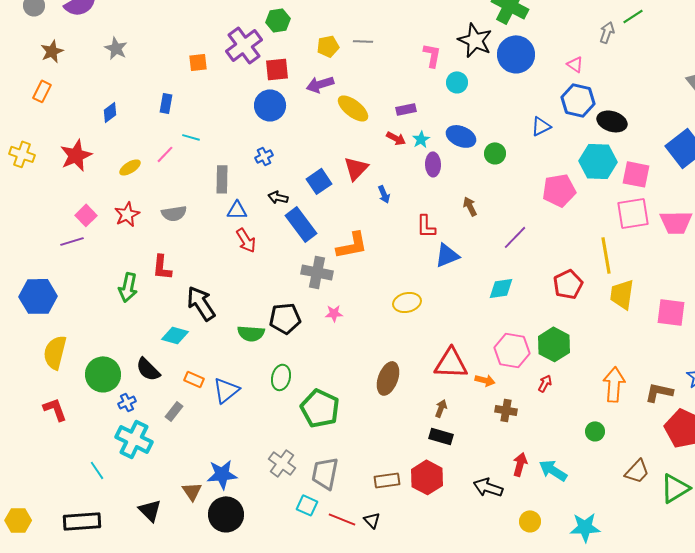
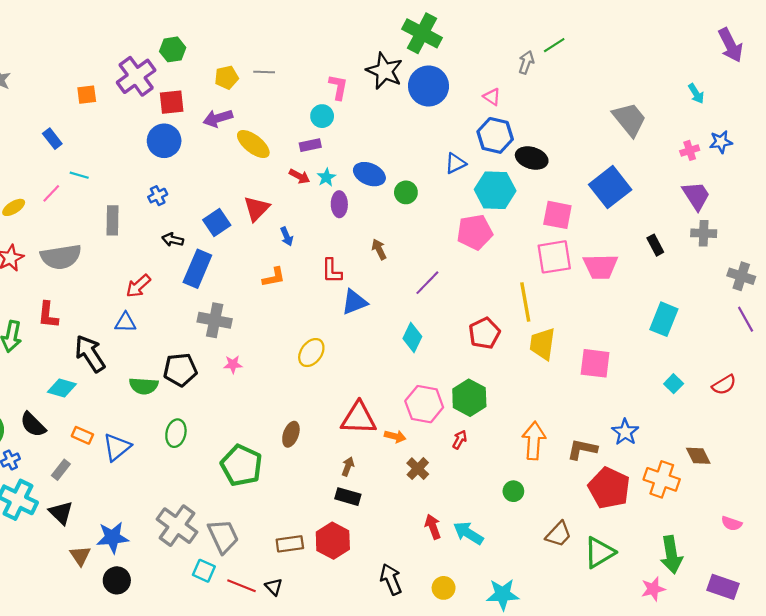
cyan circle: (457, 82) -> (322, 116), moved
blue rectangle: (166, 103) -> (52, 139), turned -48
cyan hexagon: (598, 161) -> (495, 190), moved
blue triangle: (237, 210) -> (125, 322), moved
gray semicircle: (174, 213) -> (61, 257), size x1.5
blue rectangle: (301, 224) -> (197, 269), turned 60
red arrow: (246, 240) -> (138, 286), turned 80
orange L-shape: (352, 245) -> (274, 277), moved, size x0.7
cyan diamond: (501, 288) -> (412, 337), turned -56
yellow ellipse: (407, 302) -> (311, 353), turned -40
brown ellipse: (388, 378) -> (291, 434), size x0.7
green pentagon: (320, 408) -> (241, 465), moved
brown cross: (506, 410) -> (418, 469), turned 35
gray cross: (282, 463) -> (177, 526), size x1.4
red arrow: (520, 464) -> (433, 527), turned -35
gray trapezoid: (325, 473) -> (223, 536), turned 144
black arrow: (488, 487) -> (391, 579), moved, turned 48
black triangle: (150, 510) -> (61, 513), moved
black circle: (226, 514) -> (117, 580), size x0.7

